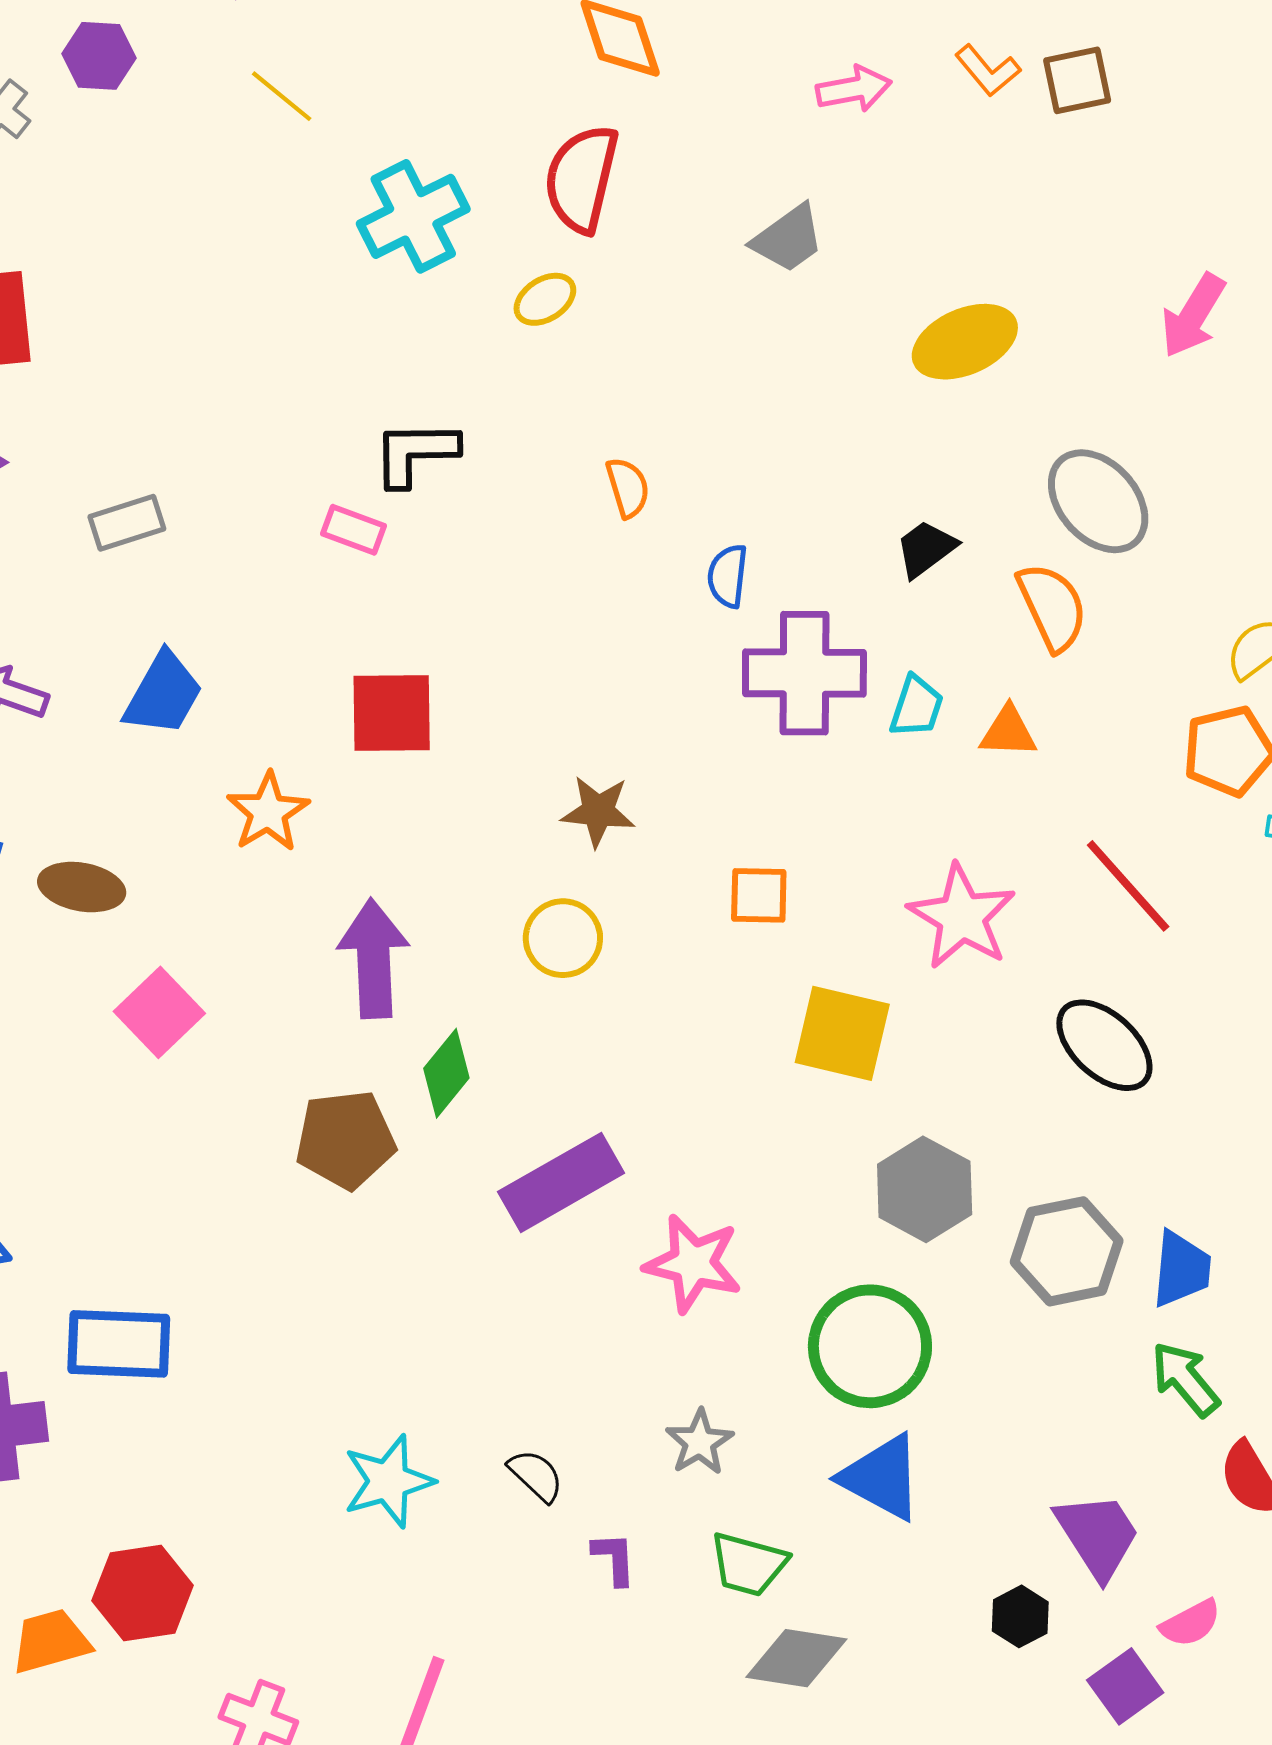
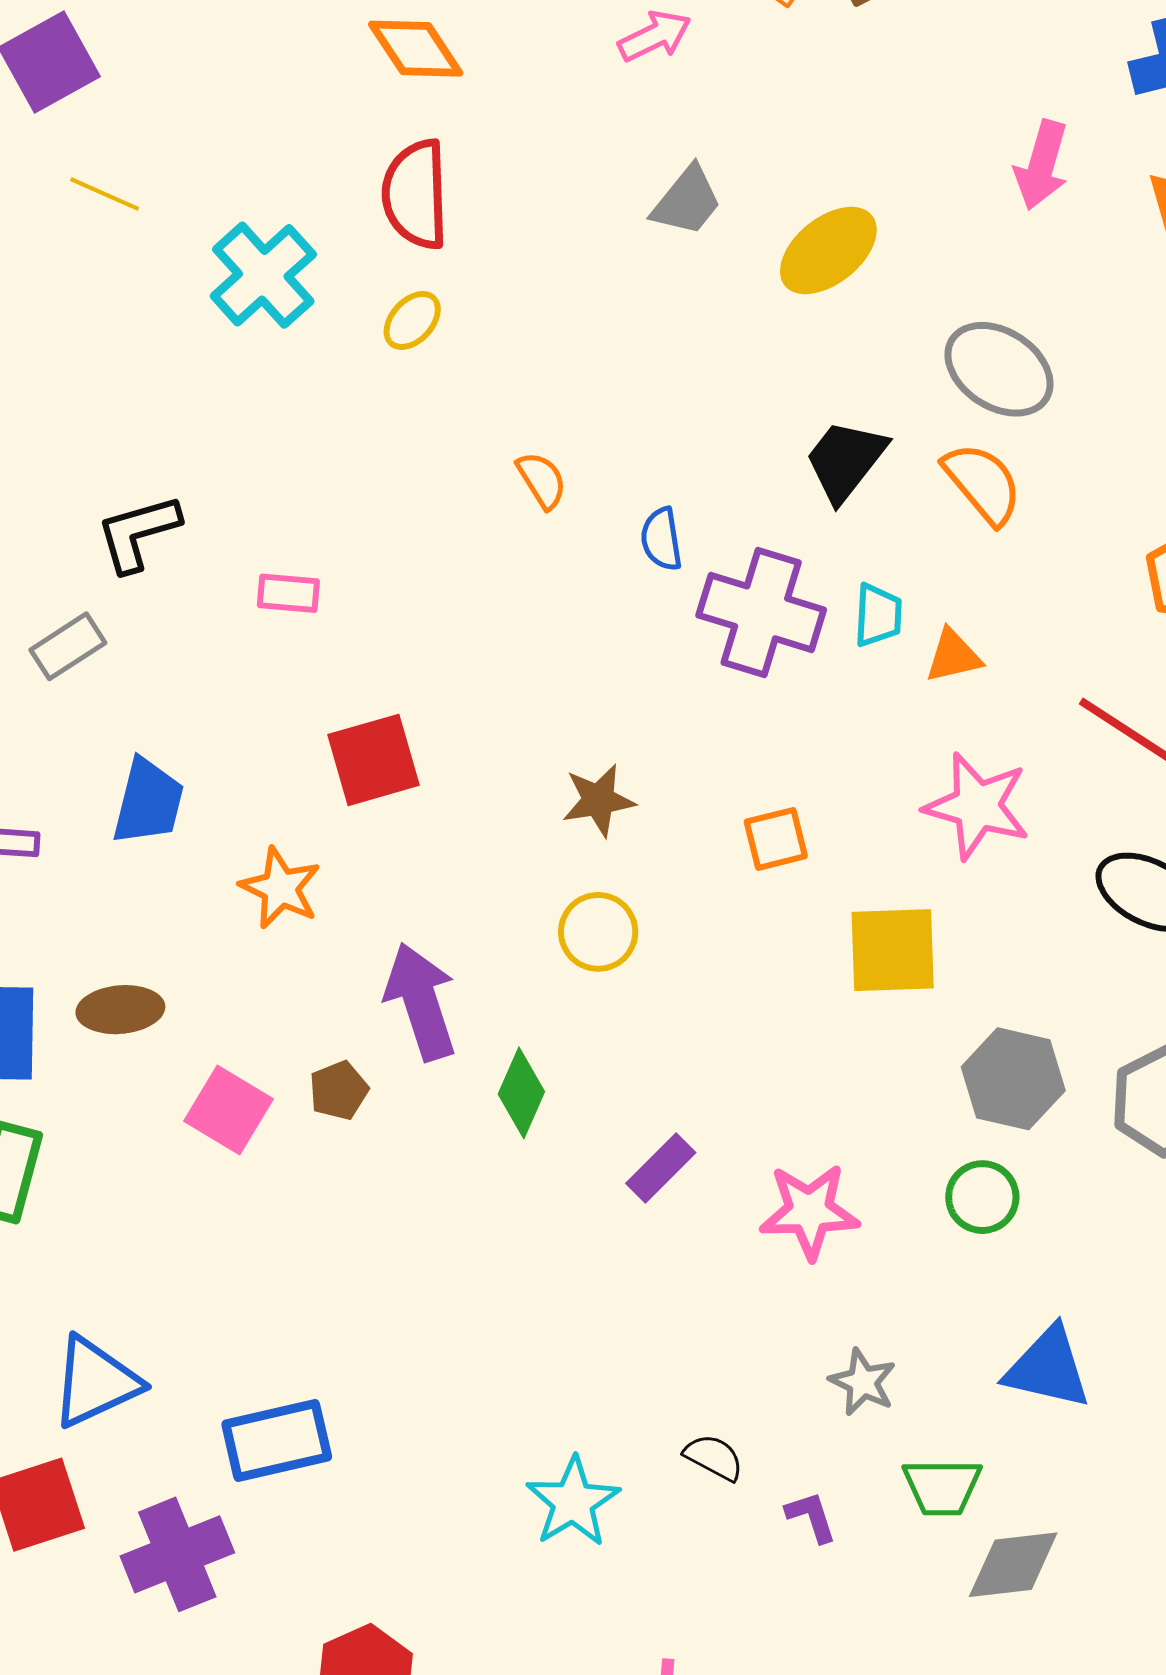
gray trapezoid: (788, 239) -> (687, 201), moved
black L-shape: (415, 453) -> (138, 533), moved
black trapezoid: (926, 549) -> (845, 460), size x1.4
purple cross: (804, 673) -> (761, 612), turned 32
orange triangle: (1008, 732) -> (953, 656), moved
brown pentagon: (346, 1140) -> (339, 1090), moved, size x0.6
purple rectangle: (561, 1182) -> (661, 1168), size x0.6
green circle: (870, 1346) -> (982, 1197), moved, size x0.6

